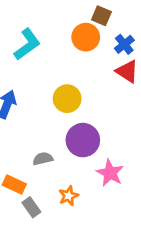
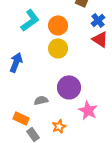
orange circle: (86, 37) -> (58, 25), moved
yellow circle: (67, 99) -> (58, 48), moved

